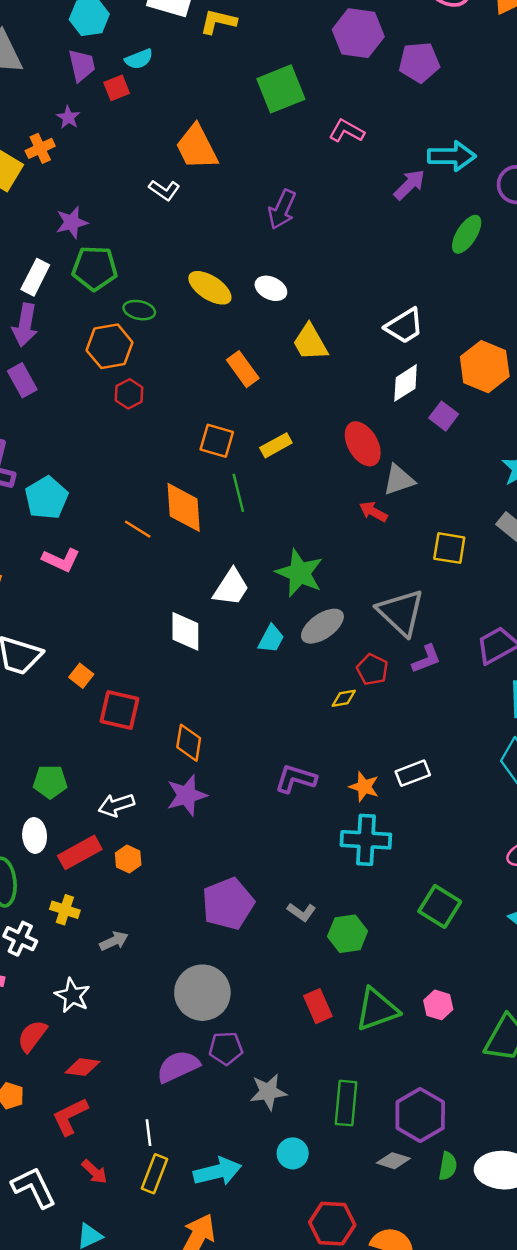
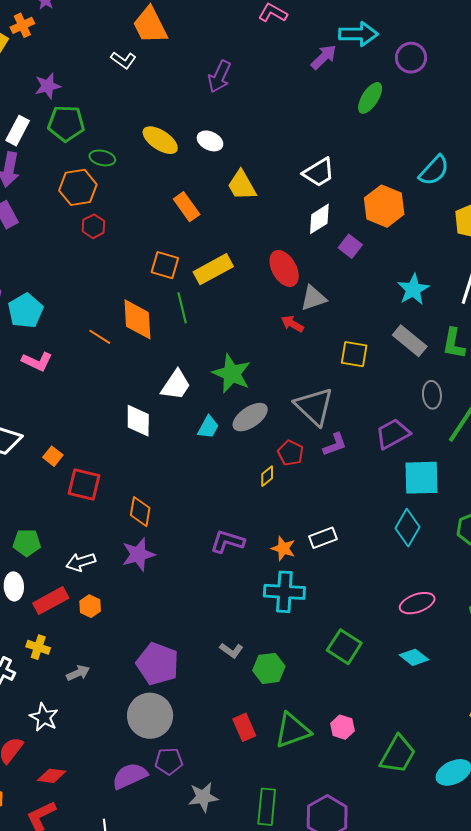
yellow rectangle: (276, 445) -> (213, 269), size x1.5
yellow diamond: (344, 698) -> (267, 476), turned -30
purple pentagon: (228, 904) -> (158, 664), moved, turned -30

